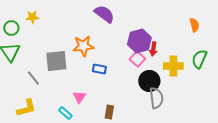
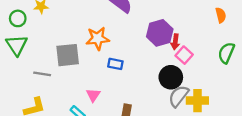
pink square: (137, 59) -> (184, 55), moved
yellow cross: (173, 66) -> (197, 101), moved
gray line: (33, 78) -> (42, 74), turned -42
gray semicircle: (156, 98) -> (179, 96), turned -135

